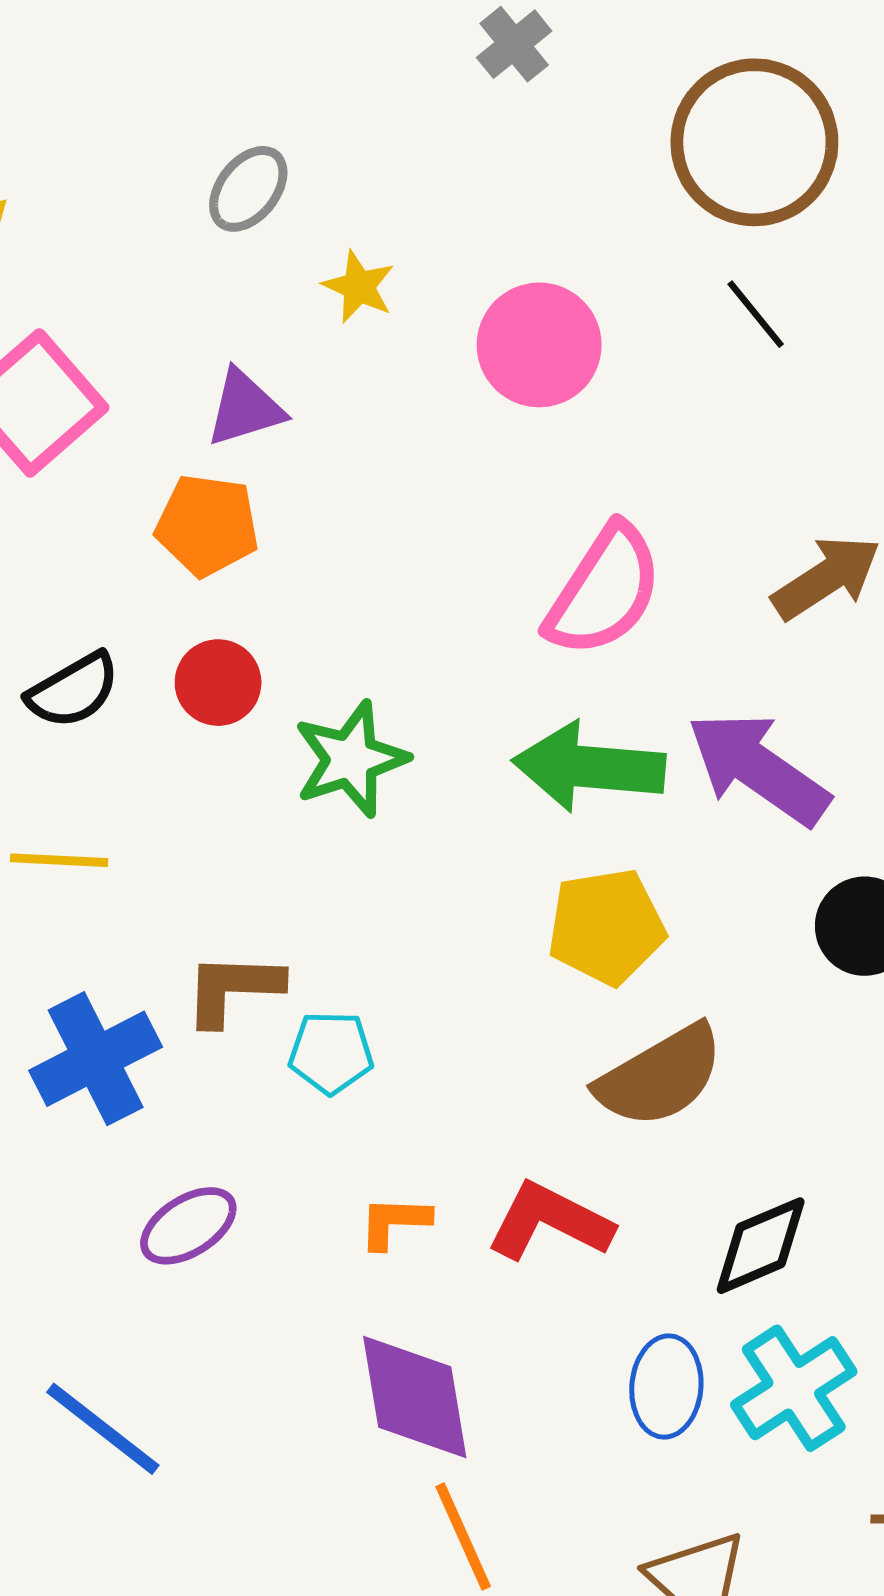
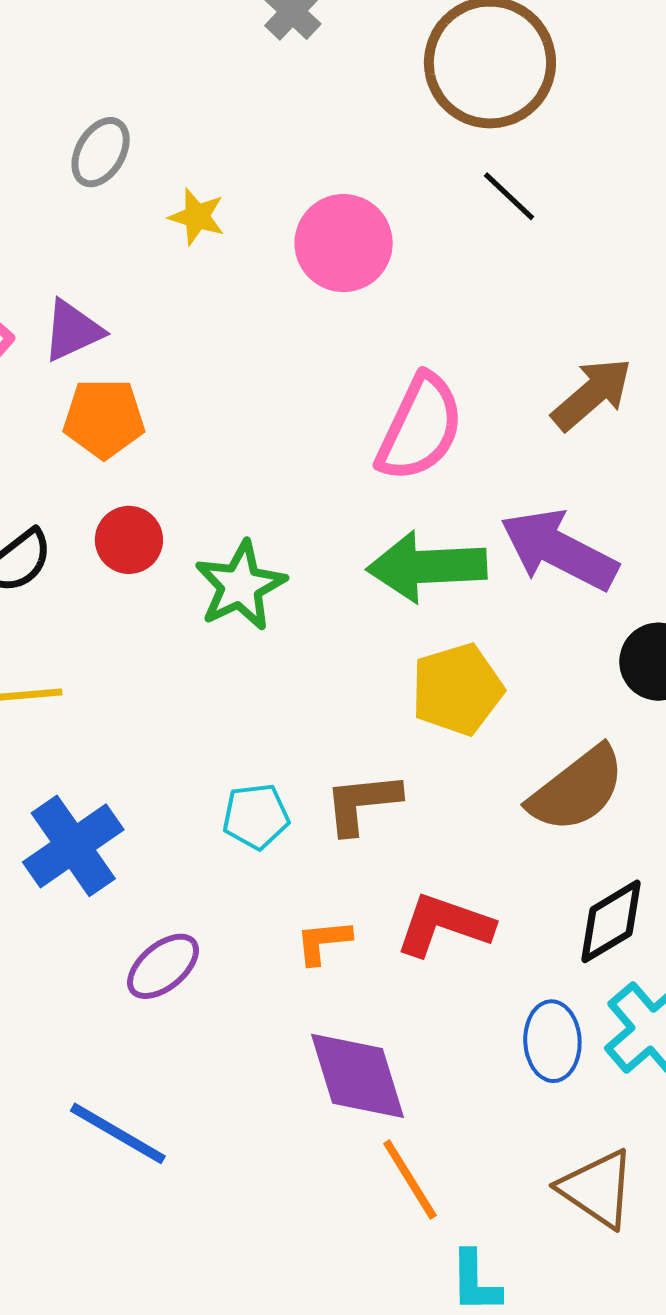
purple triangle: (245, 408) -> (72, 330), moved
brown L-shape: (233, 989) -> (362, 803), moved
brown semicircle: (660, 1076) -> (577, 789), moved

